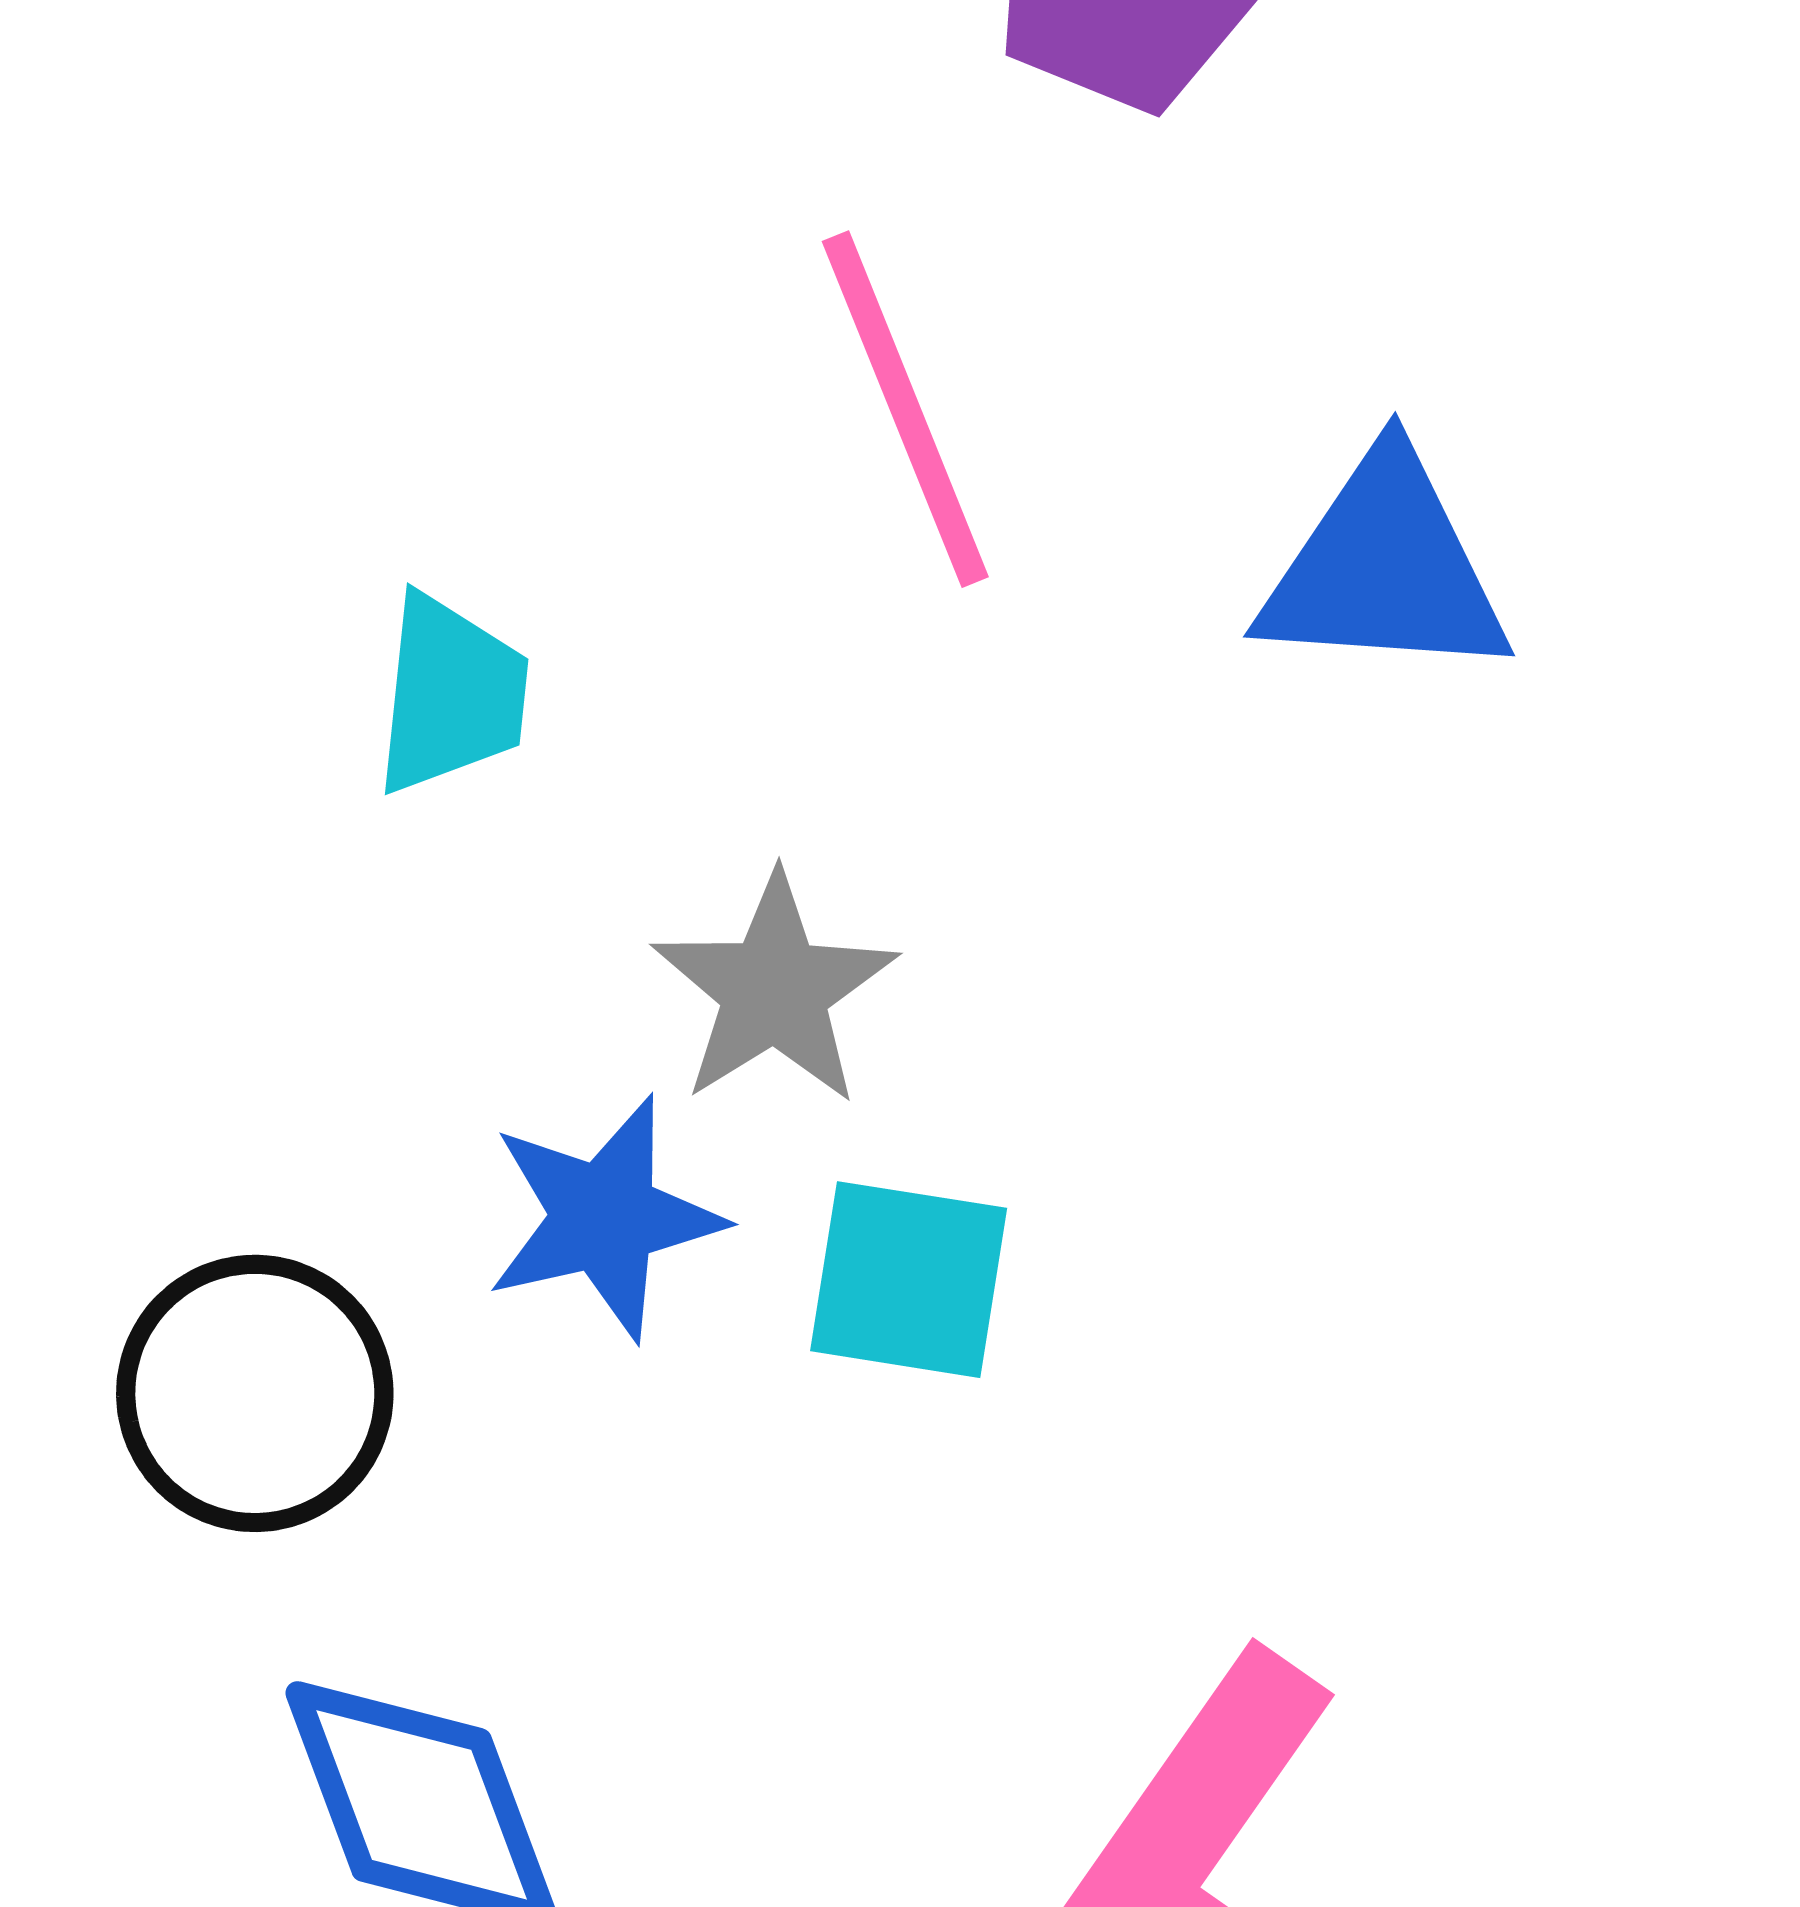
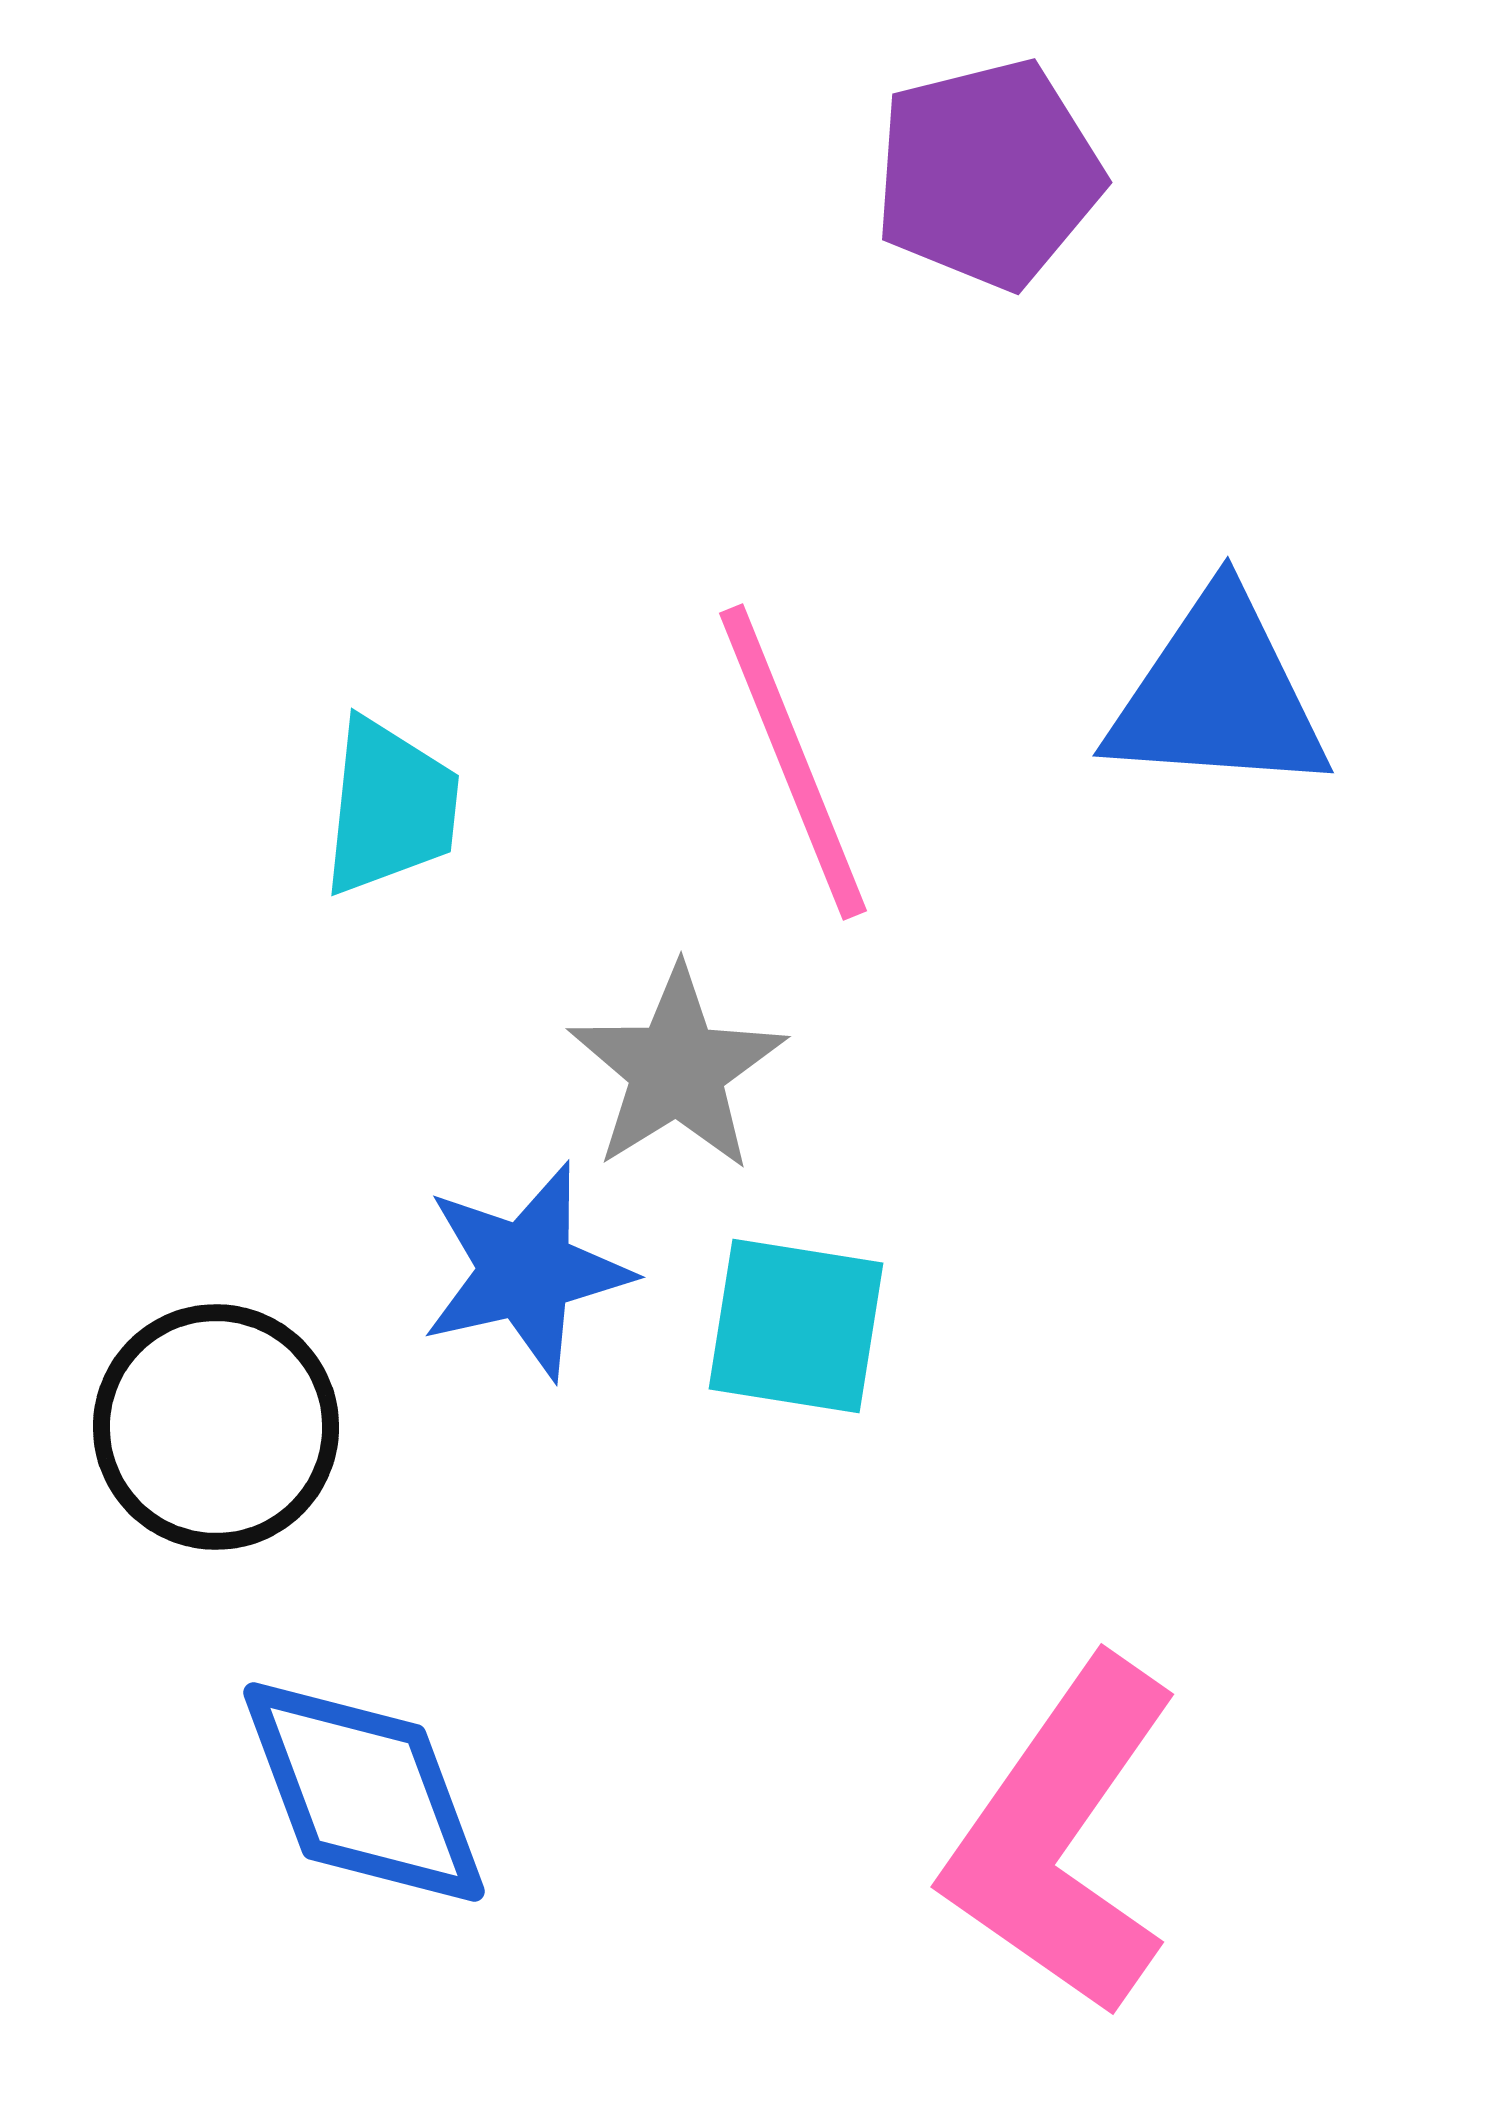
pink line: (905, 409) -> (793, 762), moved

